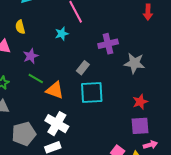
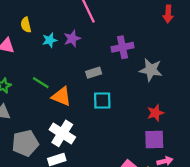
cyan star: (62, 34) -> (50, 40), moved
purple star: (31, 56) -> (72, 39), moved
gray rectangle: (83, 68) -> (94, 73), turned 32
cyan square: (92, 93) -> (102, 101), size x0.7

